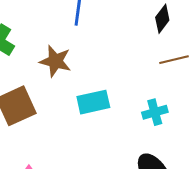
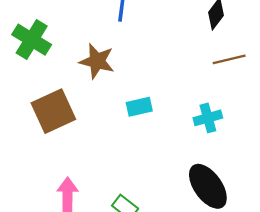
cyan rectangle: (93, 102) -> (139, 107), size x0.7

